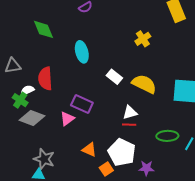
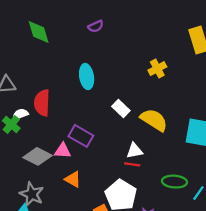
green diamond: (43, 29) -> (39, 32), moved
gray diamond: (32, 118) -> (37, 156), moved
pink triangle: (67, 119) -> (63, 151), turned 35
orange triangle: (89, 150) -> (73, 179), moved

